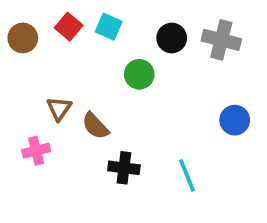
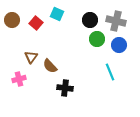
red square: (69, 27) -> (36, 23), moved
green circle: (139, 74) -> (97, 39), moved
blue circle: (235, 120) -> (119, 45), moved
cyan line: (187, 175) -> (110, 72), moved

